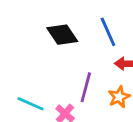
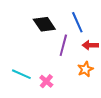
purple line: (86, 87) -> (63, 45), moved

